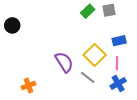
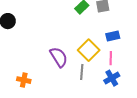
gray line: (88, 77) -> (82, 72), turned 56
orange cross: (29, 86) -> (24, 80), turned 32

